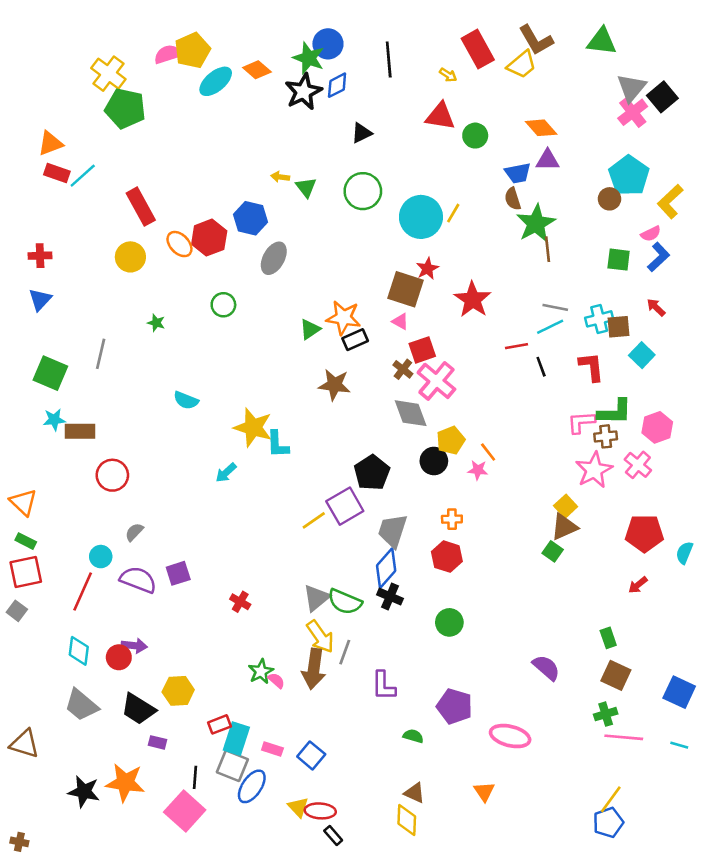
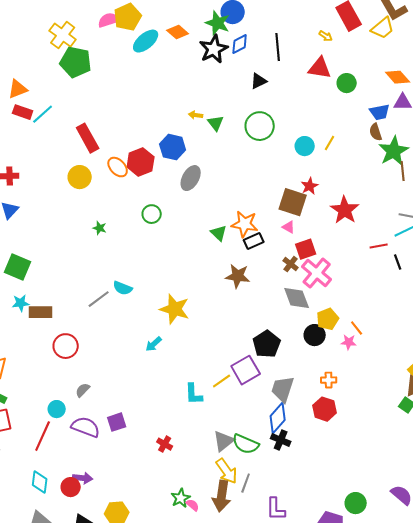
black line: (389, 59) -> (278, 47), moved
cyan circle: (421, 217) -> (305, 146), size x0.6
green triangle: (310, 329) -> (219, 233), turned -42
gray line: (101, 354) -> (99, 299), moved, turned 40
cyan L-shape: (278, 444) -> (194, 394), moved
green circle: (449, 622) -> (356, 503), moved

